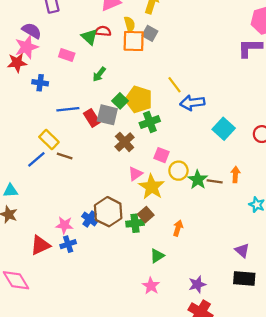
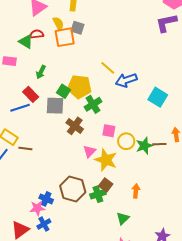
red rectangle: (92, 118) -> (31, 94), moved
green star: (198, 180) -> (144, 146), turned 30
blue cross: (90, 219) -> (46, 199), moved

